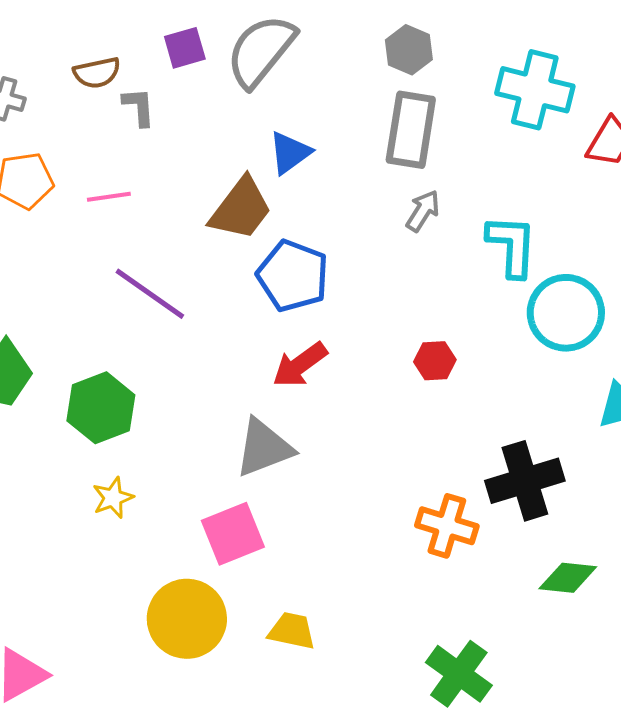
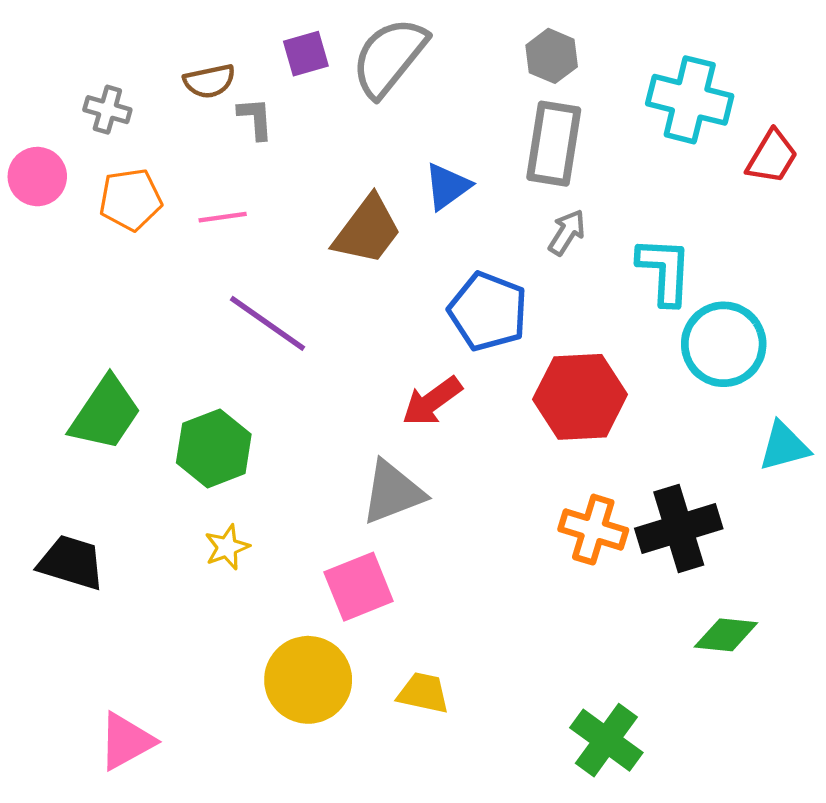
blue triangle: (290, 153) -> (447, 186), moved
blue pentagon: (293, 276) -> (488, 311), moved
red hexagon: (435, 361) -> (580, 397), size x2.0
orange cross: (447, 526) -> (593, 530), moved

